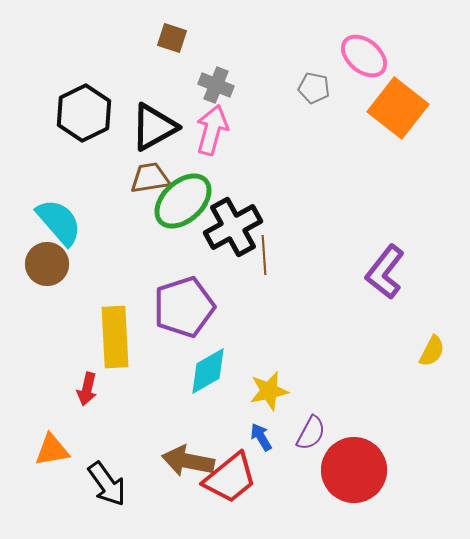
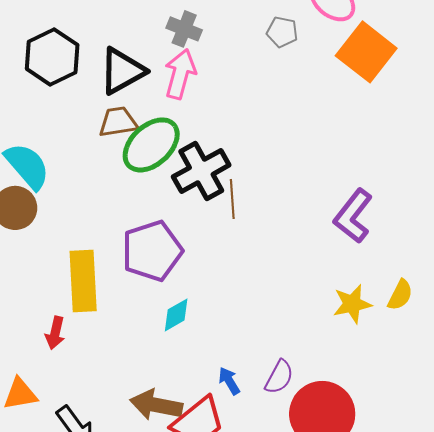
cyan diamond: (208, 371) -> (176, 315), size x0.7
yellow star: (269, 391) -> (352, 304), moved

